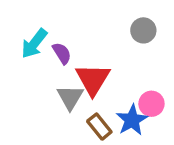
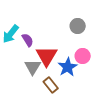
pink circle: (151, 104) -> (83, 56), moved
blue star: (132, 120) -> (68, 67), moved

